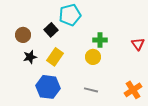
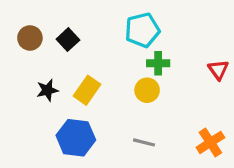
cyan pentagon: (70, 15) -> (142, 30), moved
black square: (51, 30) -> (68, 40), moved
brown circle: (23, 35) -> (30, 38), moved

